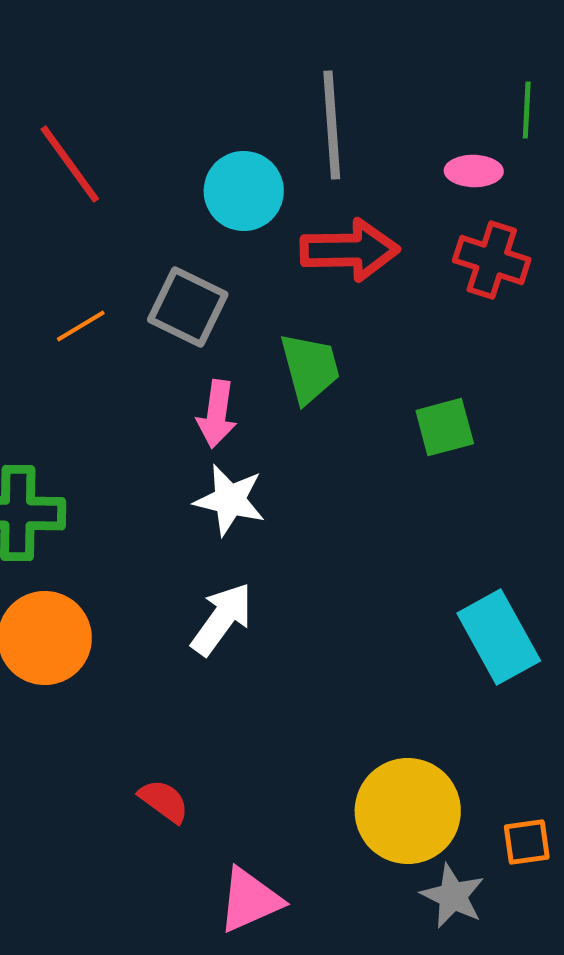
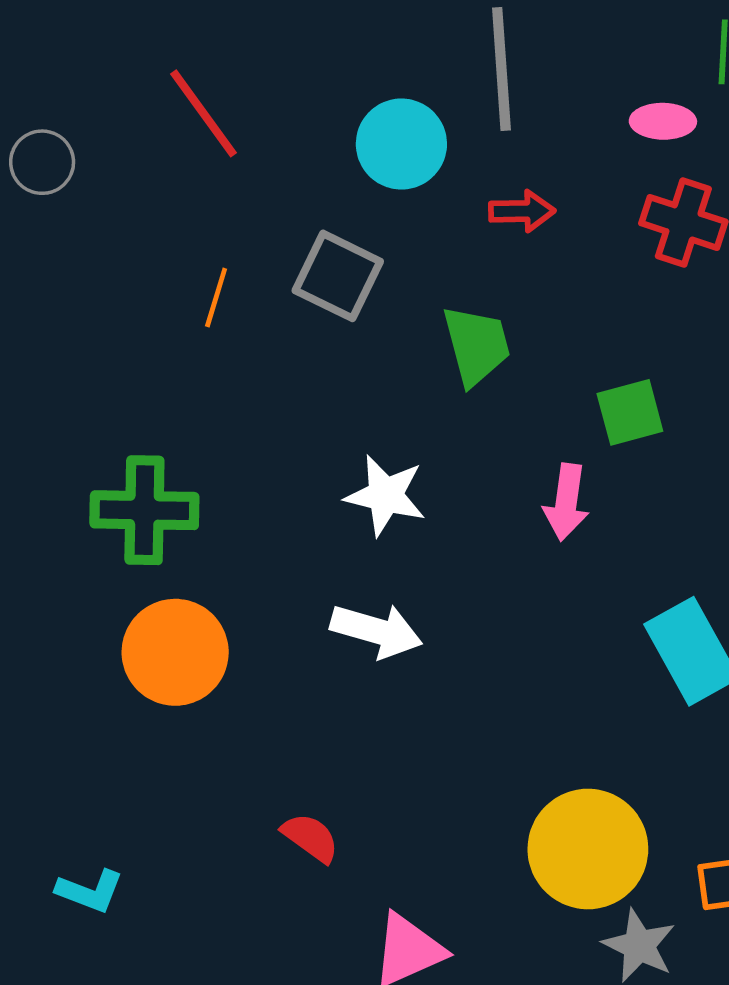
red arrow: (350, 250) -> (522, 211), size x0.6
orange line: (81, 326) -> (216, 298), turned -42
pink arrow: (217, 414) -> (566, 502), moved
white arrow: (222, 619) -> (376, 631), turned 70

